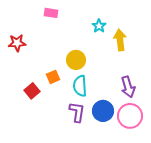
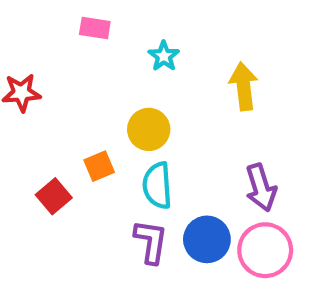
cyan star: (99, 26) -> (164, 56), moved

